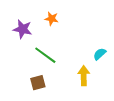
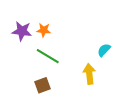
orange star: (52, 19) -> (44, 30), moved

